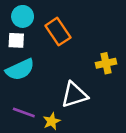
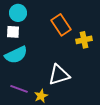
orange rectangle: (58, 32) -> (61, 25), moved
yellow cross: (106, 63) -> (84, 40), moved

